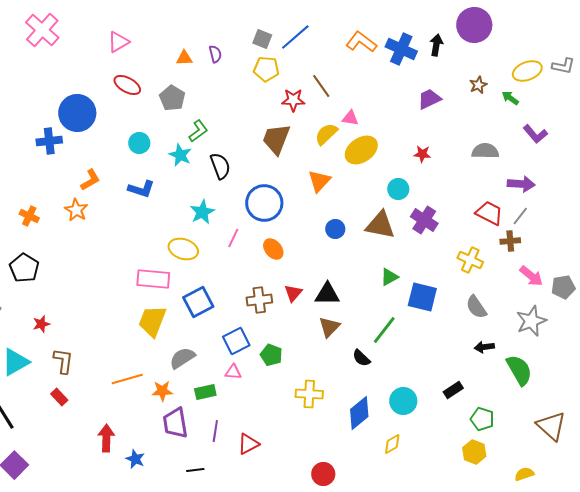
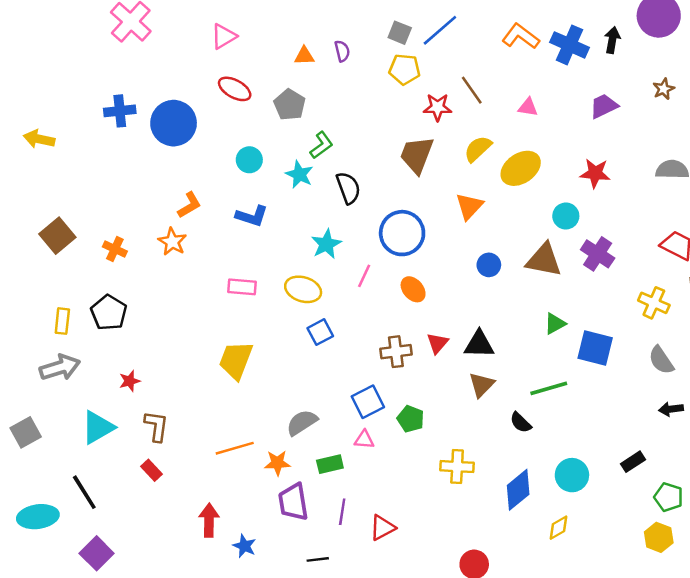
pink triangle: (350, 118) -> (528, 107), moved
blue cross: (49, 141) -> (120, 111), moved
red star: (422, 154) -> (595, 173), size x1.4
pink rectangle: (153, 279) -> (242, 287), moved, size x0.7
blue square: (198, 302) -> (320, 332), moved, size x0.7
yellow trapezoid: (152, 321) -> (236, 360), moved
green line: (384, 330) -> (549, 388), turned 36

